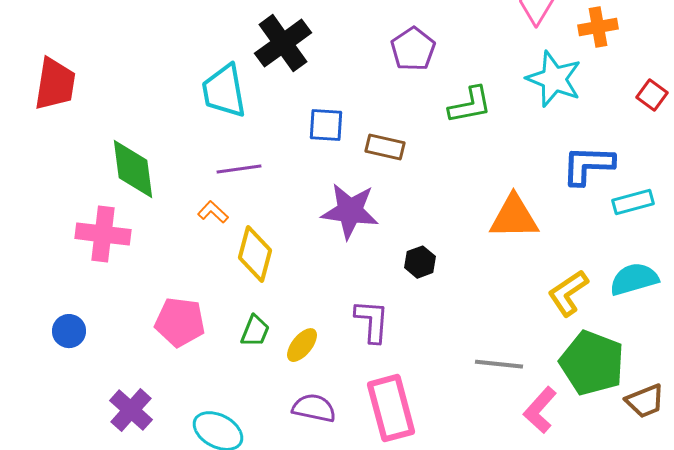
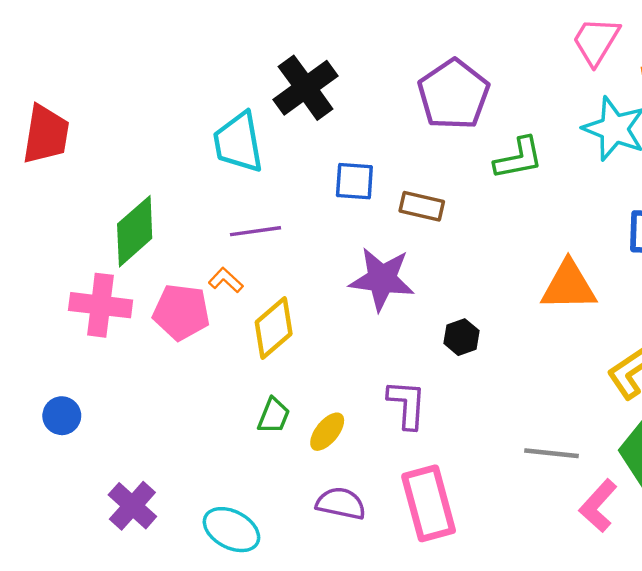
purple pentagon: (413, 49) -> (454, 95), size x1.4
green diamond: (133, 169) -> (135, 231), turned 56
yellow diamond: (255, 254) -> (274, 328), turned 34
pink pentagon: (180, 322) -> (181, 312), moved

